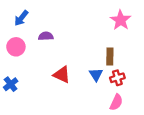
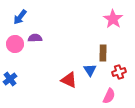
purple semicircle: (46, 36) -> (35, 38), moved
red triangle: (62, 75) -> (69, 80), moved
red cross: (117, 78) -> (119, 72), moved

